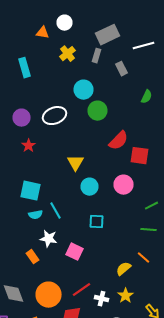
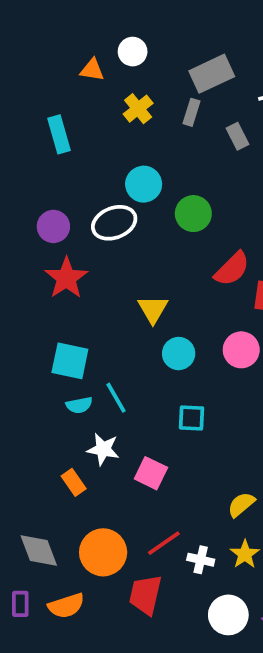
cyan circle: (84, 90) -> (144, 184), moved
red star: (28, 146) -> (66, 278), size x1.6

